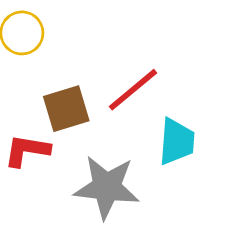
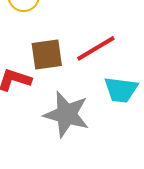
cyan trapezoid: (177, 142) -> (121, 90), turned 84

